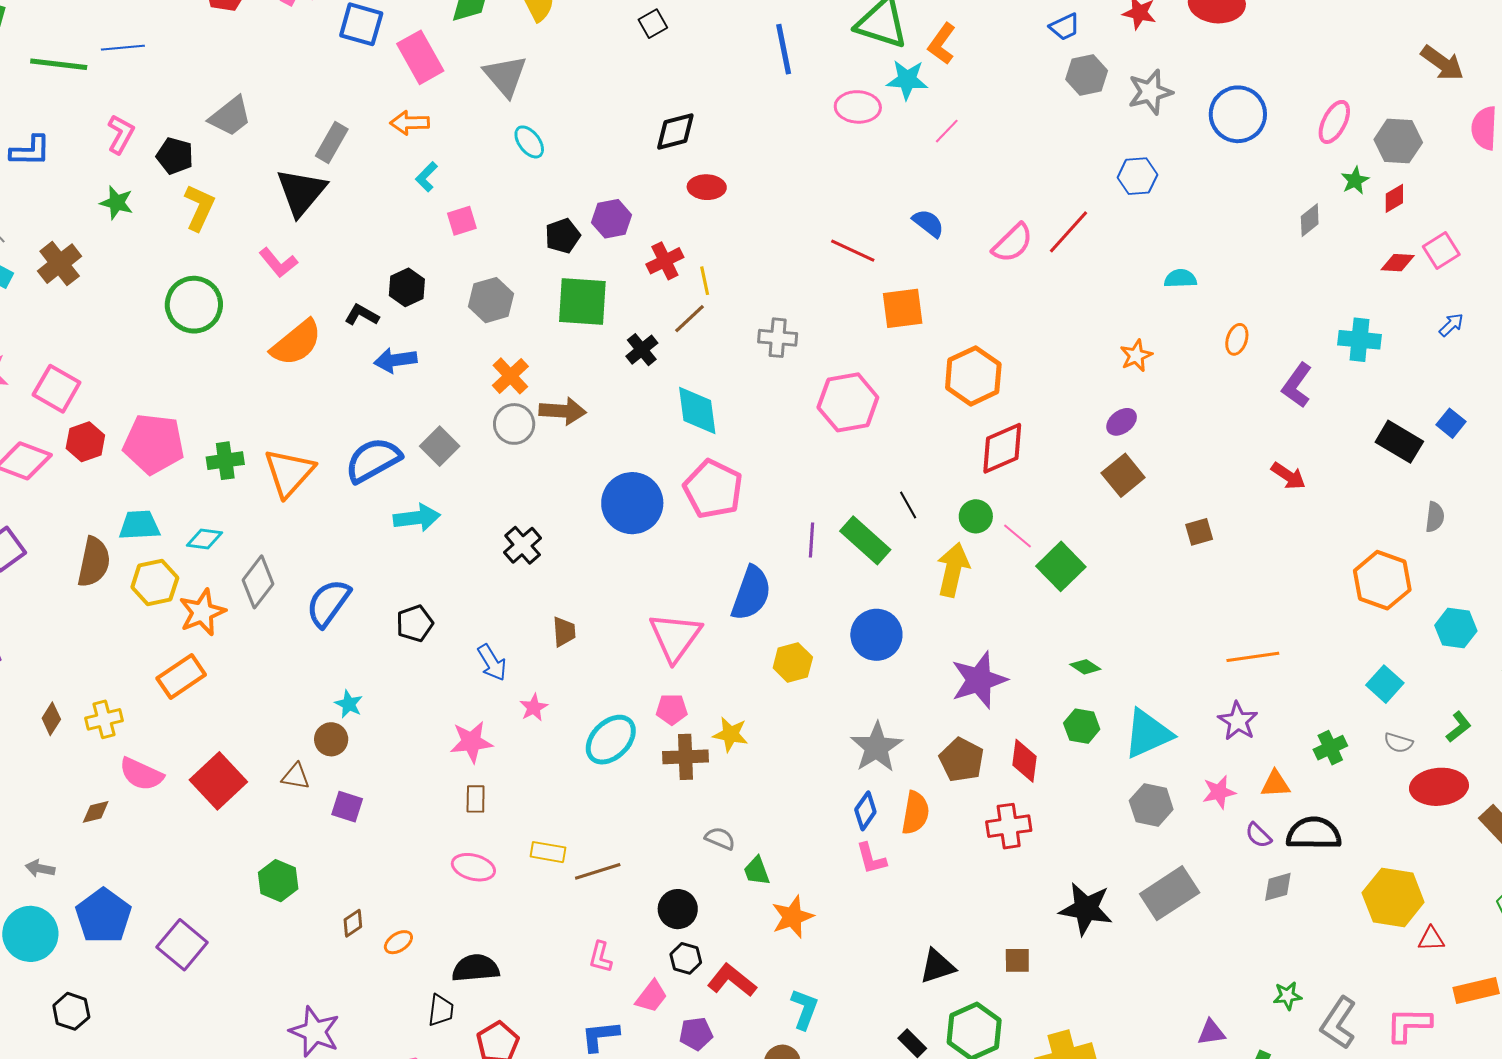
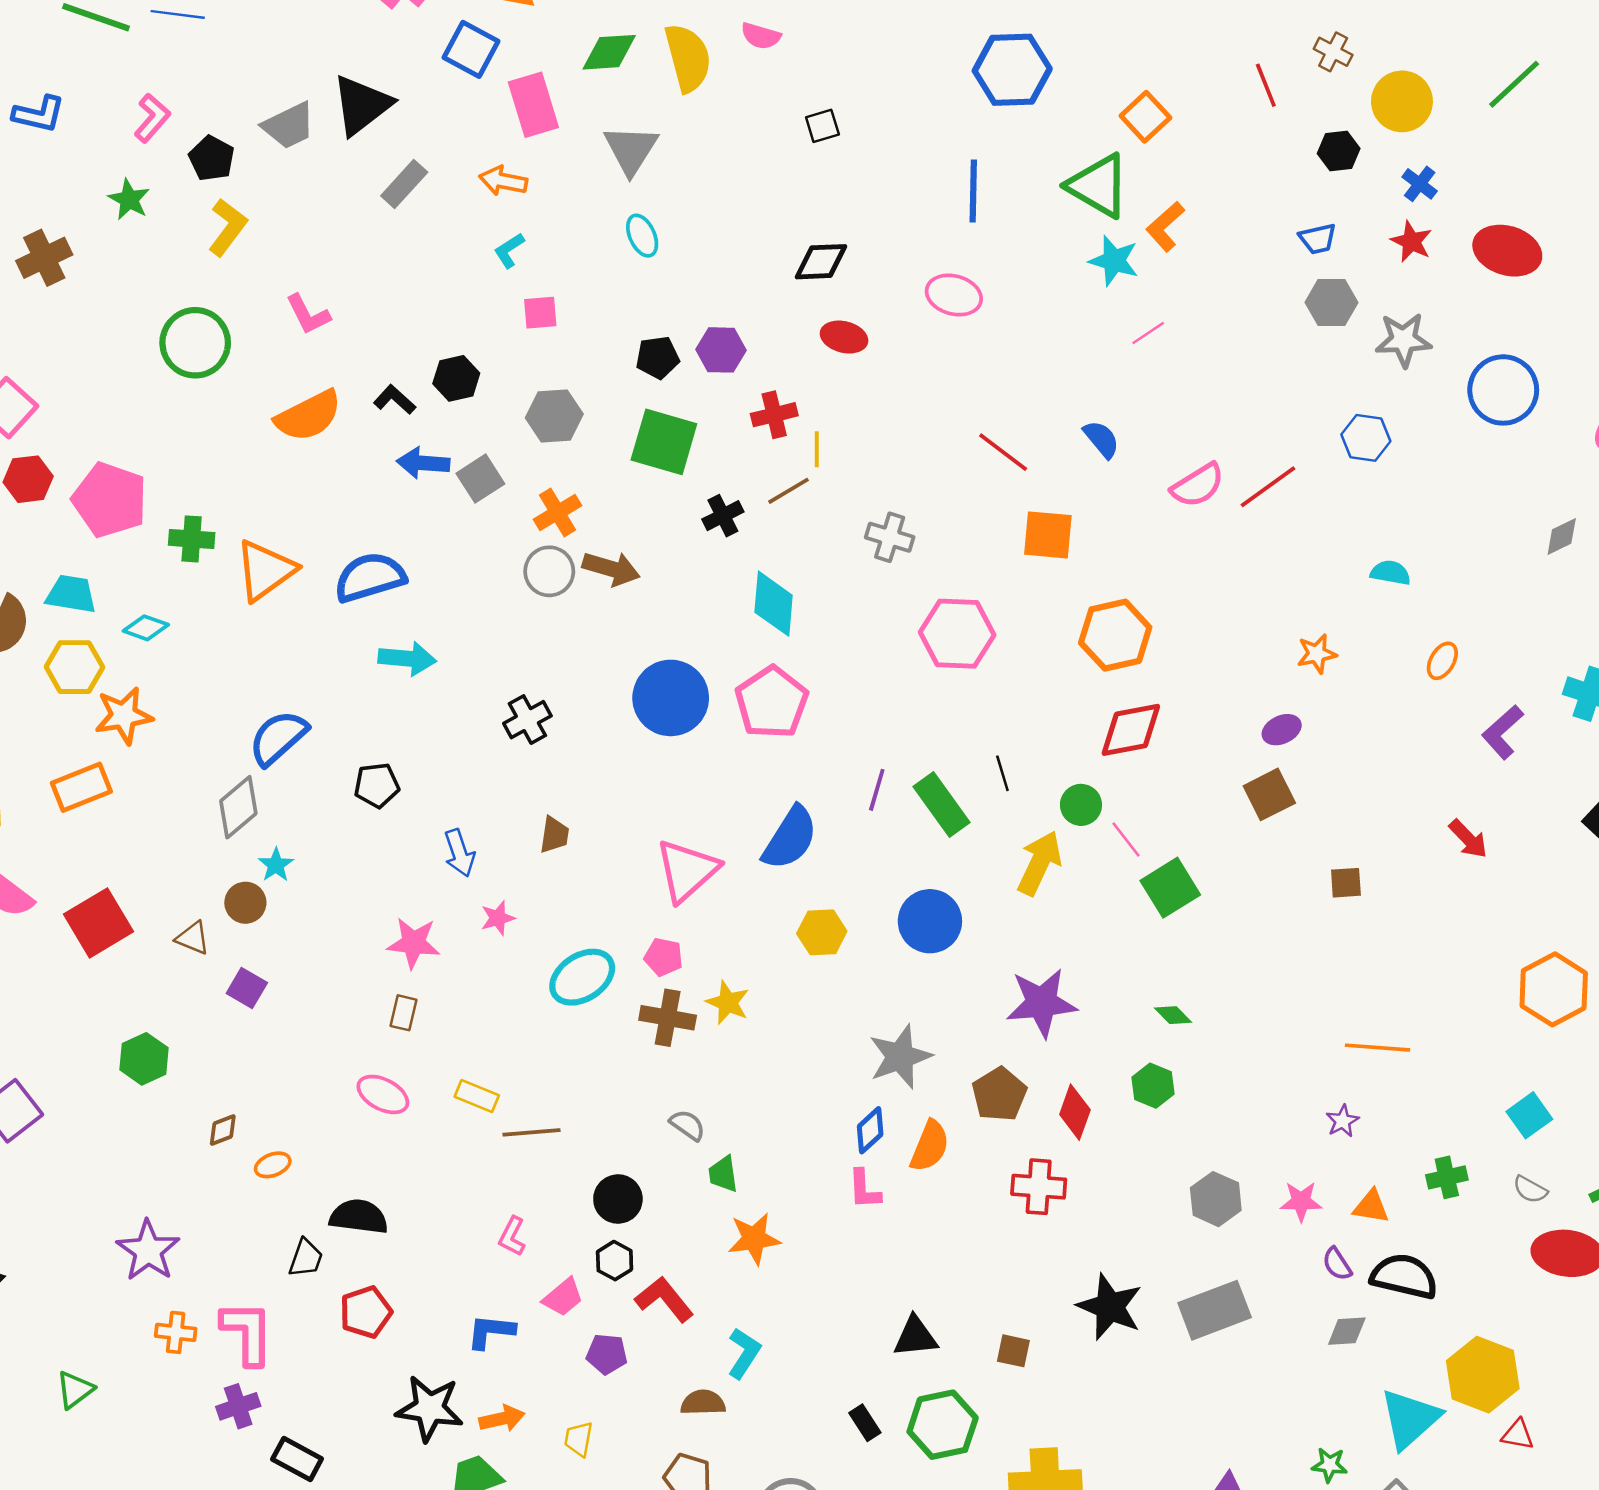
pink ellipse: (858, 107) -> (954, 295), moved
black triangle: (301, 192) -> (362, 105), moved
gray square: (440, 446) -> (480, 479), moved
gray diamond: (258, 582) -> (238, 807), moved
purple star: (1238, 721) -> (1343, 1121), size x0.7
cyan triangle: (1148, 734) -> (1410, 1419), moved, turned -30

